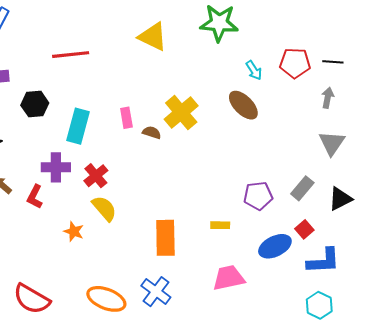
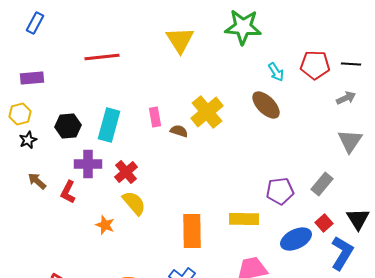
yellow triangle: (153, 37) -> (180, 40), turned 32
gray arrow: (328, 98) -> (346, 98), turned 54
black hexagon: (35, 104) -> (68, 126), moved
black triangle: (340, 199) -> (358, 219), moved, turned -35
yellow rectangle: (220, 225) -> (244, 219), size x1.6
blue L-shape: (323, 261) -> (342, 253), turned -56

